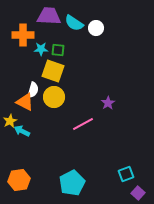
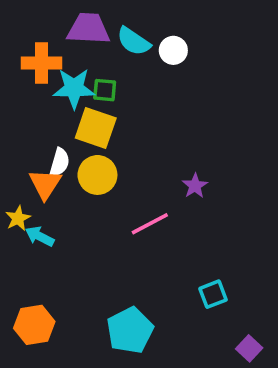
cyan star: (41, 49) -> (74, 88), size x1.6
orange triangle: (25, 102) -> (45, 184), turned 36
cyan square: (126, 174) -> (213, 294), moved

